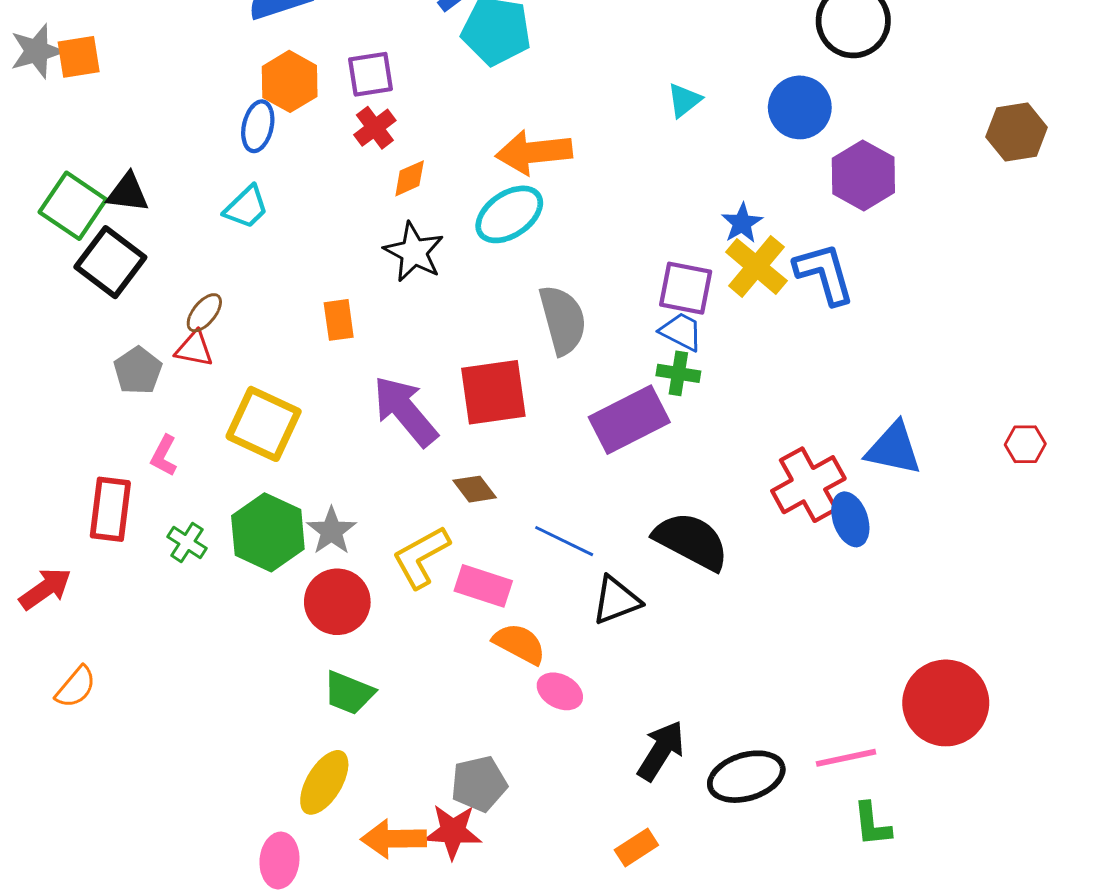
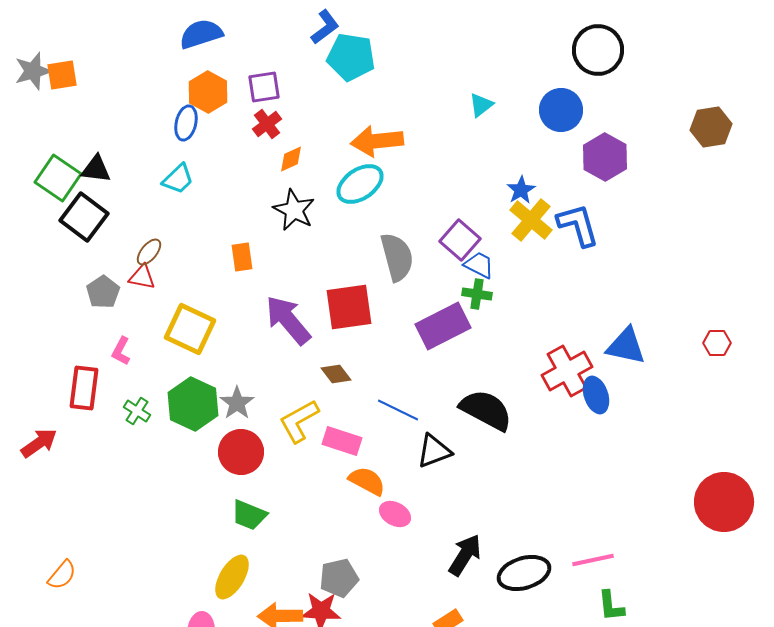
purple square: (686, 288) -> (460, 240), moved, turned 30
orange semicircle: (76, 687) -> (62, 575), moved
red circle: (946, 703) -> (724, 502), moved

